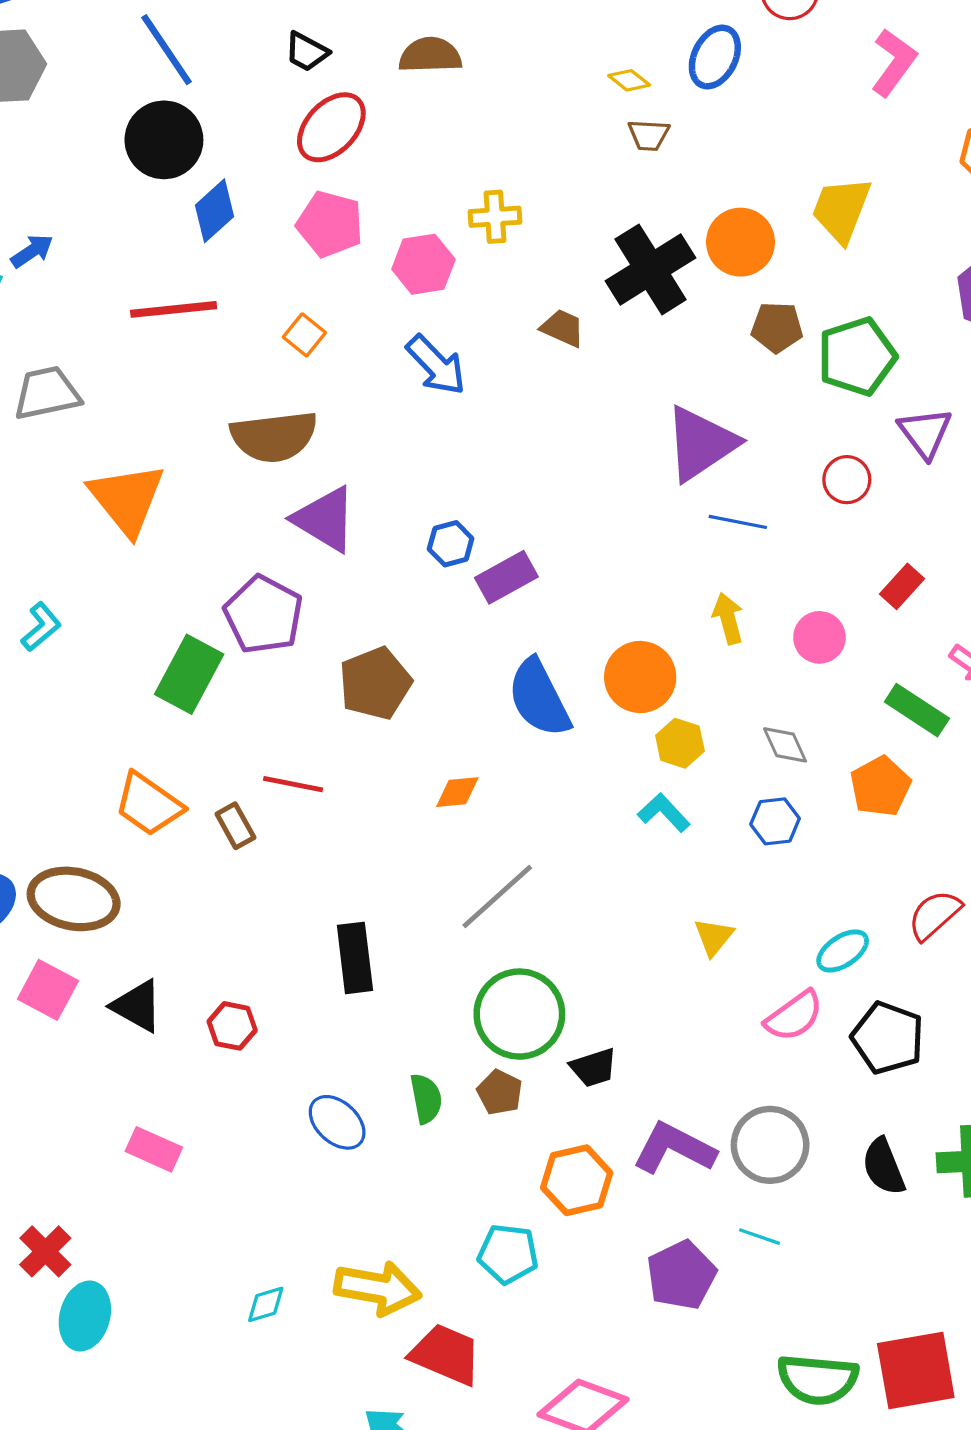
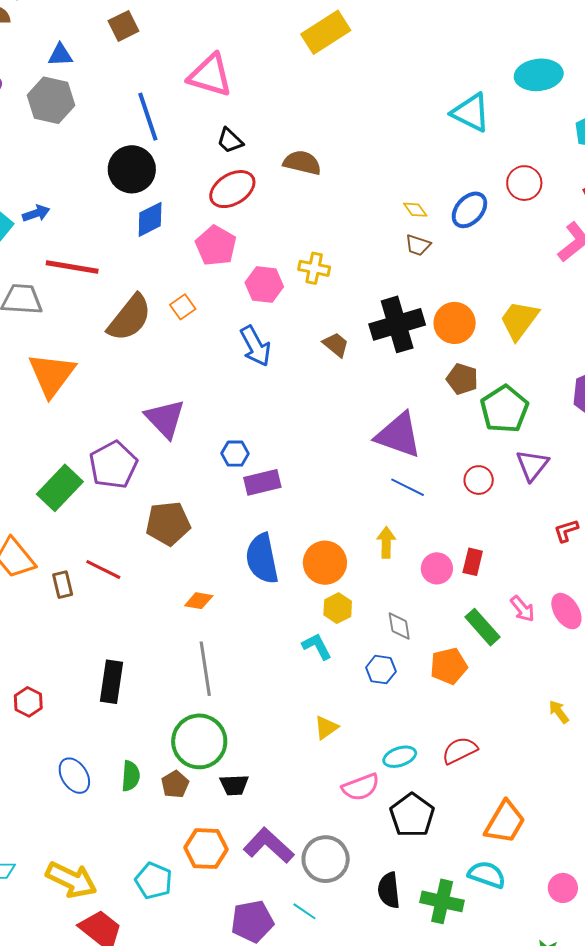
red line: (174, 309) -> (72, 267), moved
green pentagon: (857, 356) -> (504, 409), turned -30
brown semicircle: (274, 437) -> (130, 318), moved, turned -60
purple triangle: (701, 444) -> (399, 435), turned 38
red rectangle: (902, 586) -> (473, 562), moved, turned -44
gray line: (497, 897) -> (205, 669), turned -72

